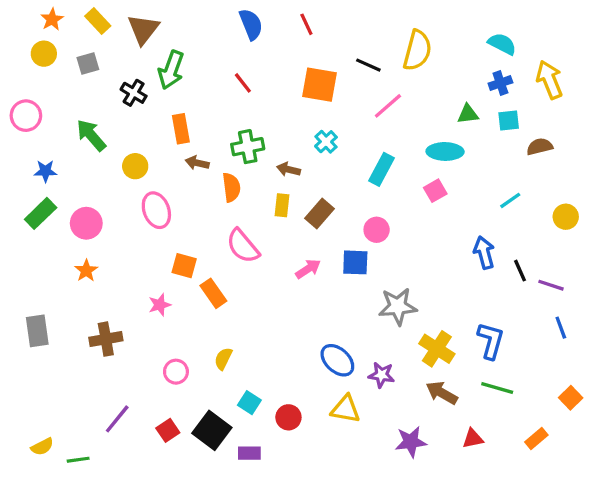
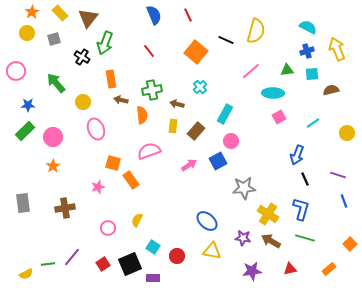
orange square: (319, 85) -> (196, 52), turned 30
pink line: (388, 106) -> (251, 71), moved
cyan rectangle: (381, 169) -> (225, 114), moved
pink square: (435, 191) -> (279, 117), moved
pink semicircle: (243, 246) -> (149, 151), turned 110
blue arrow: (484, 253) -> (297, 155), turned -144
blue square: (355, 262) -> (218, 161), turned -30
black line: (520, 271) -> (305, 179), moved
purple star: (381, 375) -> (243, 238), moved
black square: (212, 430) -> (130, 264), turned 30
green line: (78, 460) -> (48, 264), moved

